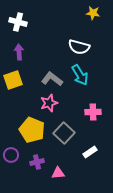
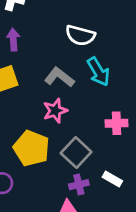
white semicircle: (79, 47) -> (80, 35), moved
white rectangle: (90, 152) -> (112, 179), turned 64
purple cross: (37, 162) -> (79, 185), moved

